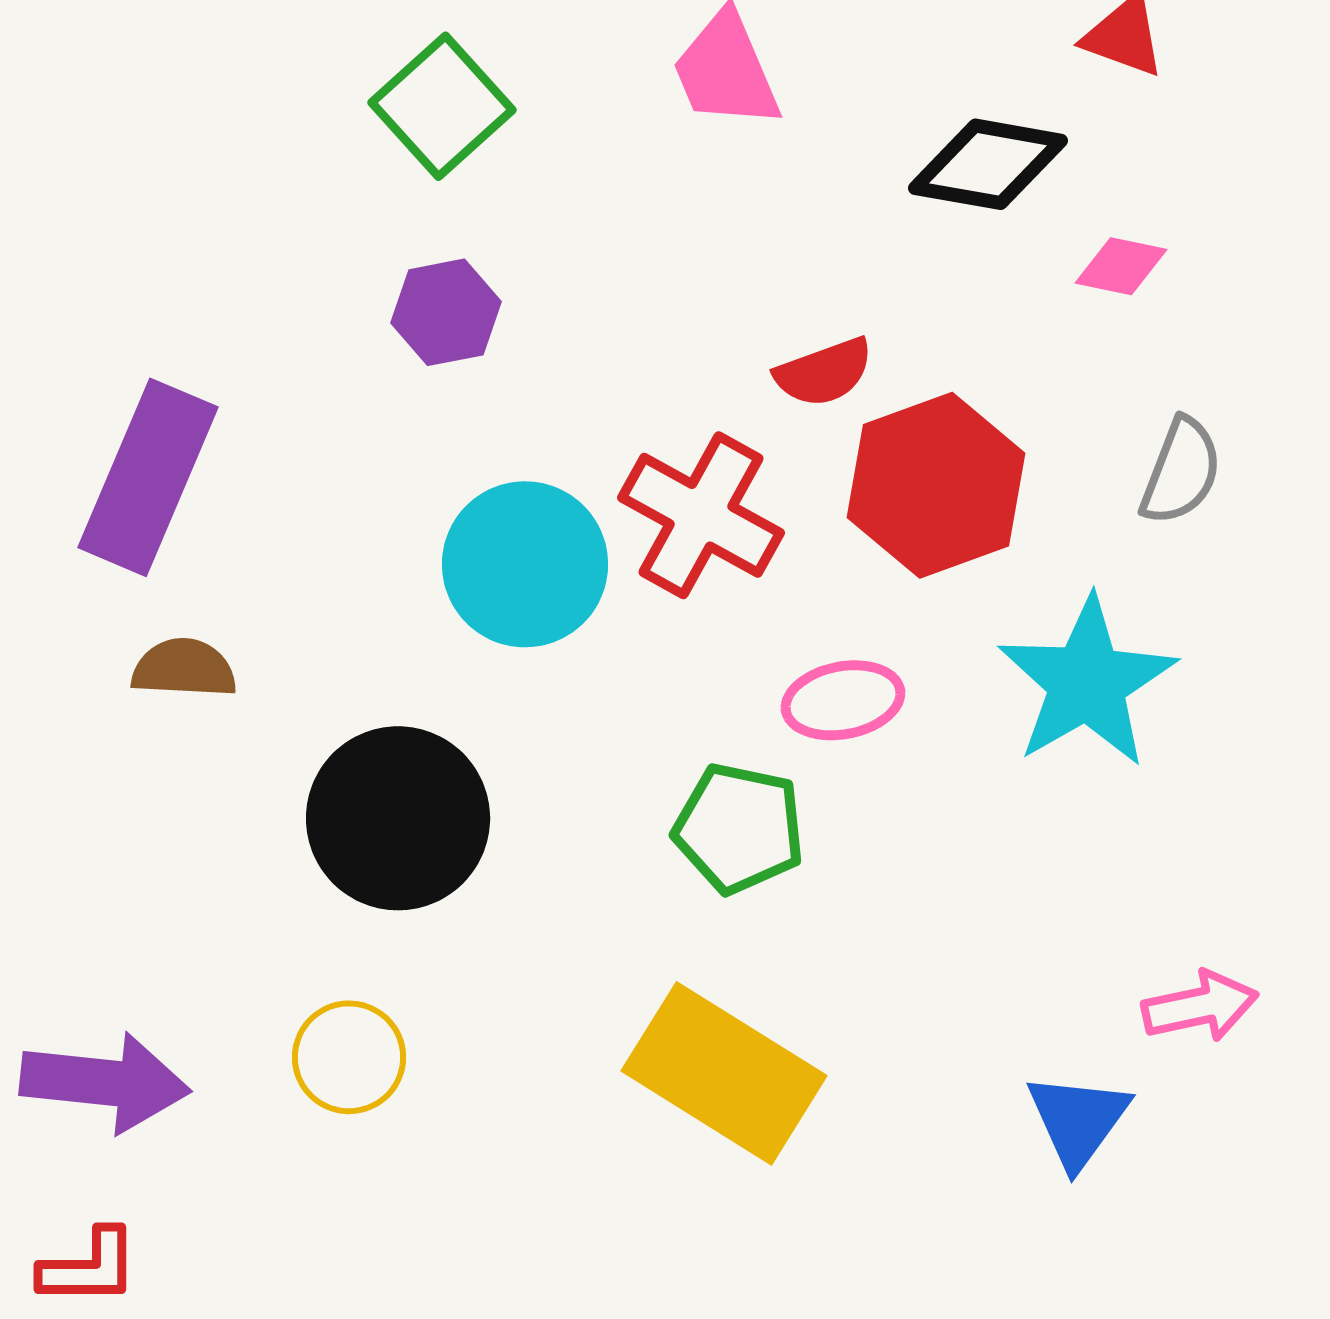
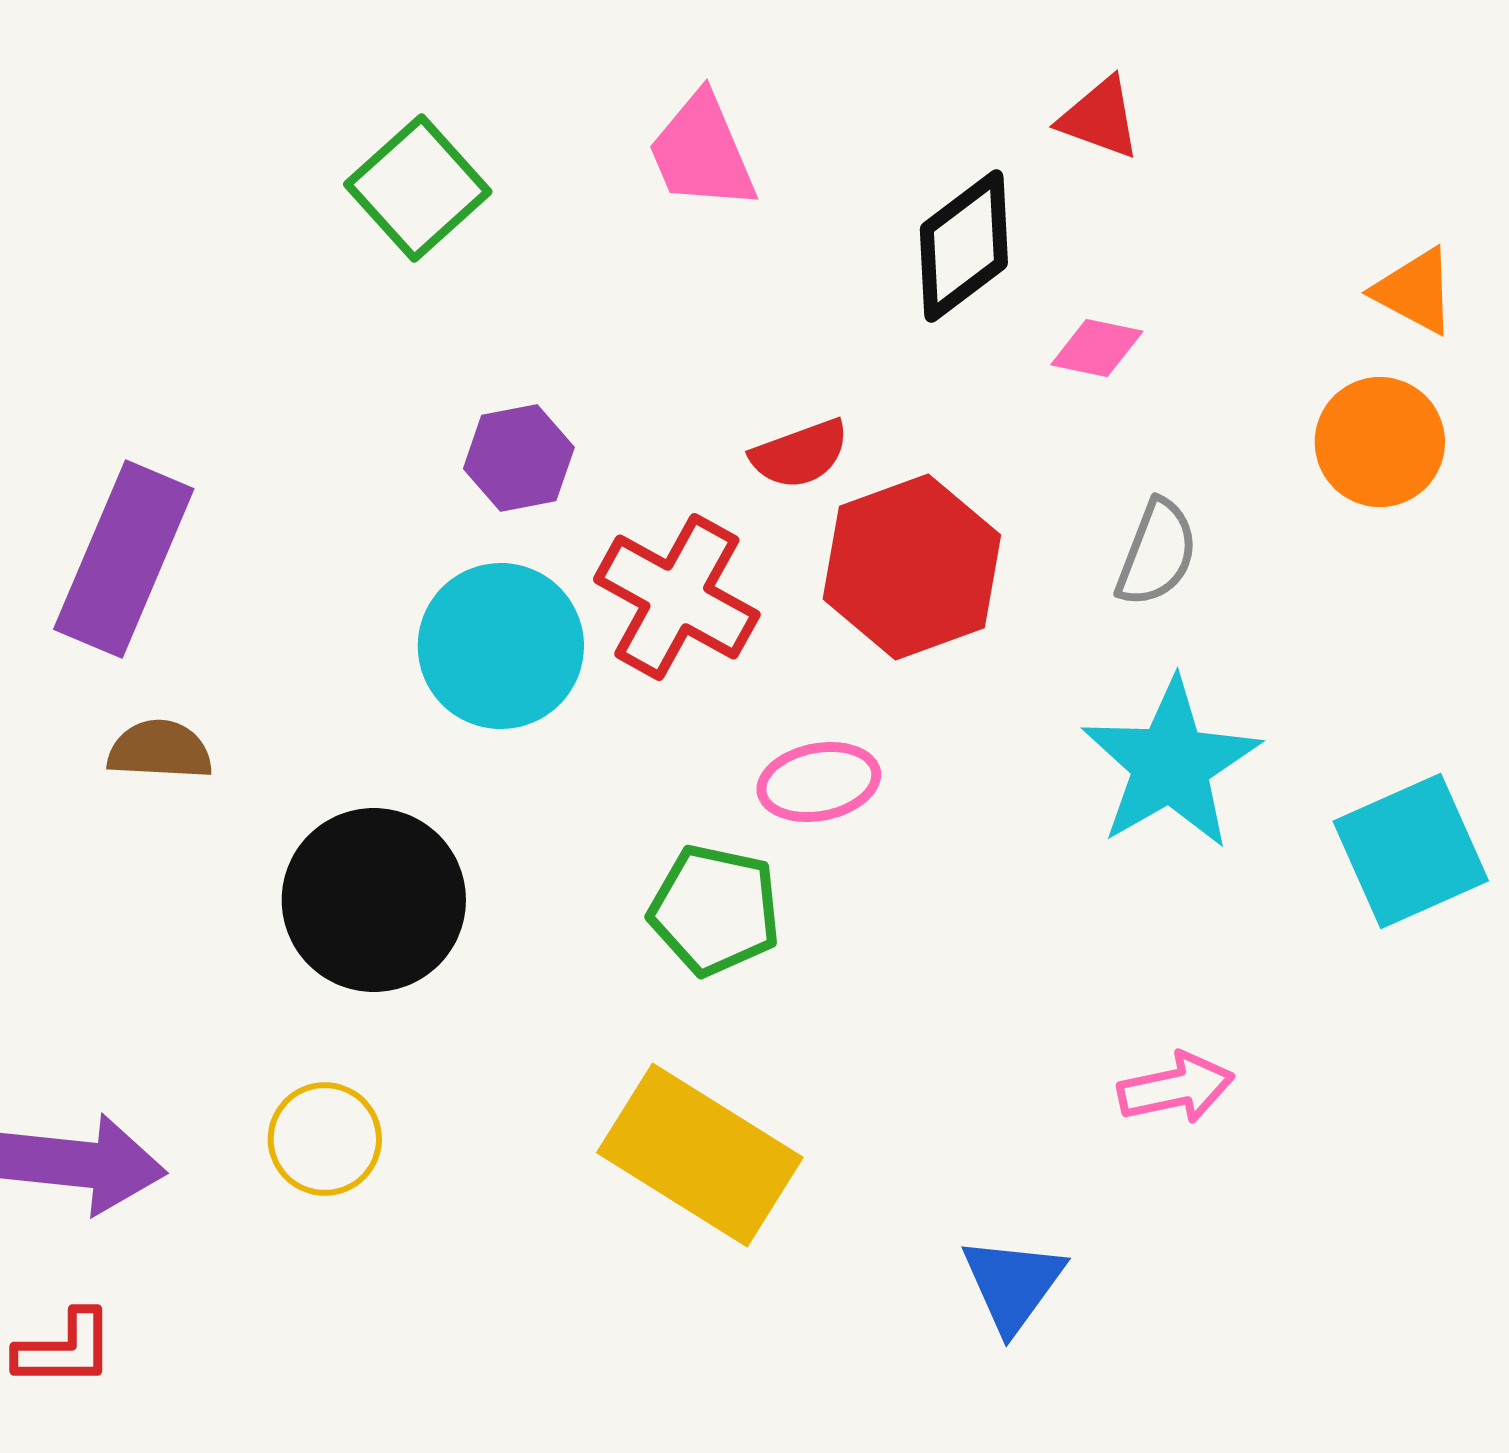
black diamond: (988, 164) -> (964, 246), turned -47
purple hexagon: (446, 312) -> (519, 458), moved
cyan star: (1087, 682) -> (1171, 764), moved
blue triangle: (1078, 1120) -> (1013, 1284), moved

